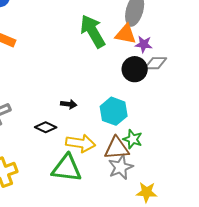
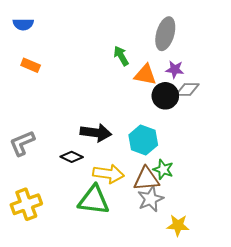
green arrow: (93, 31) -> (121, 56), size x0.6
orange triangle: (126, 34) -> (145, 75), moved
black arrow: (69, 104) -> (96, 133), size x1.8

